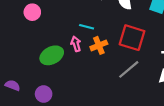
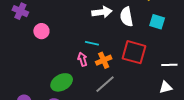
green ellipse: (52, 55) -> (62, 82), moved
gray line: (129, 69) -> (105, 84), moved

